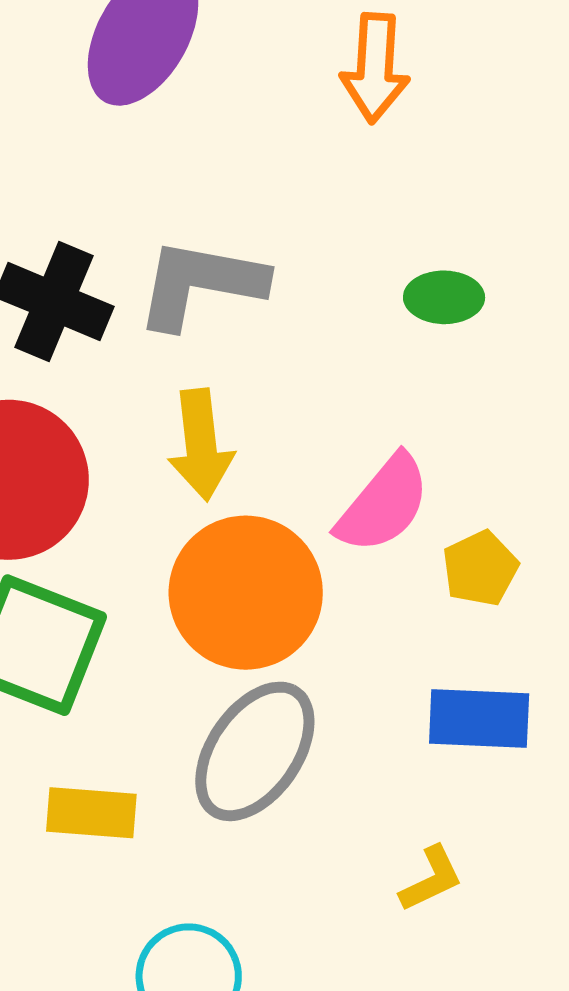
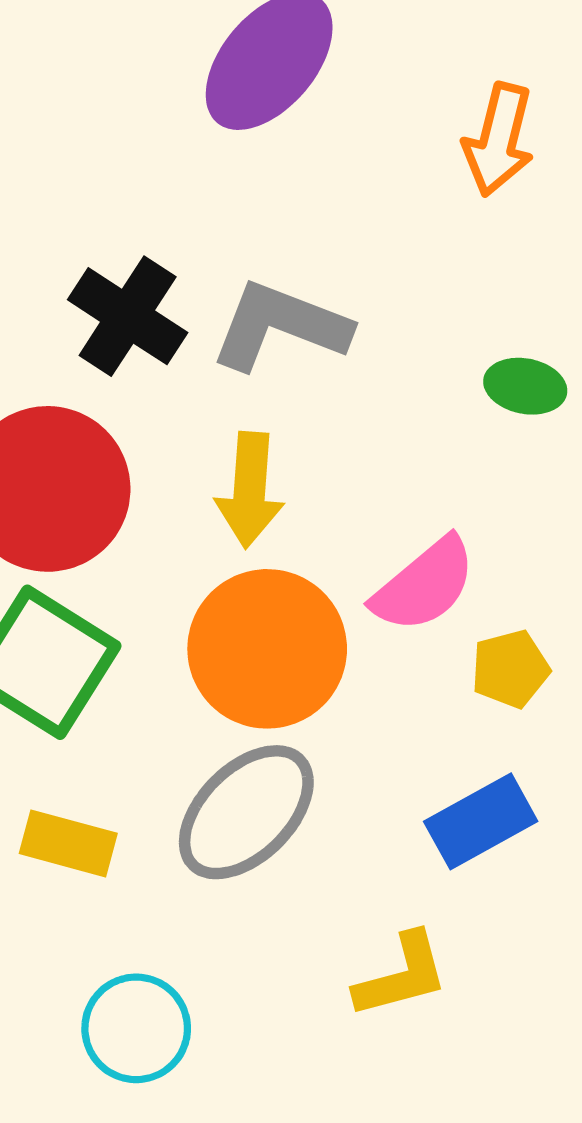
blue rectangle: (479, 719) -> (481, 821), turned -42
yellow L-shape: (431, 879) -> (402, 975), size x1.4

